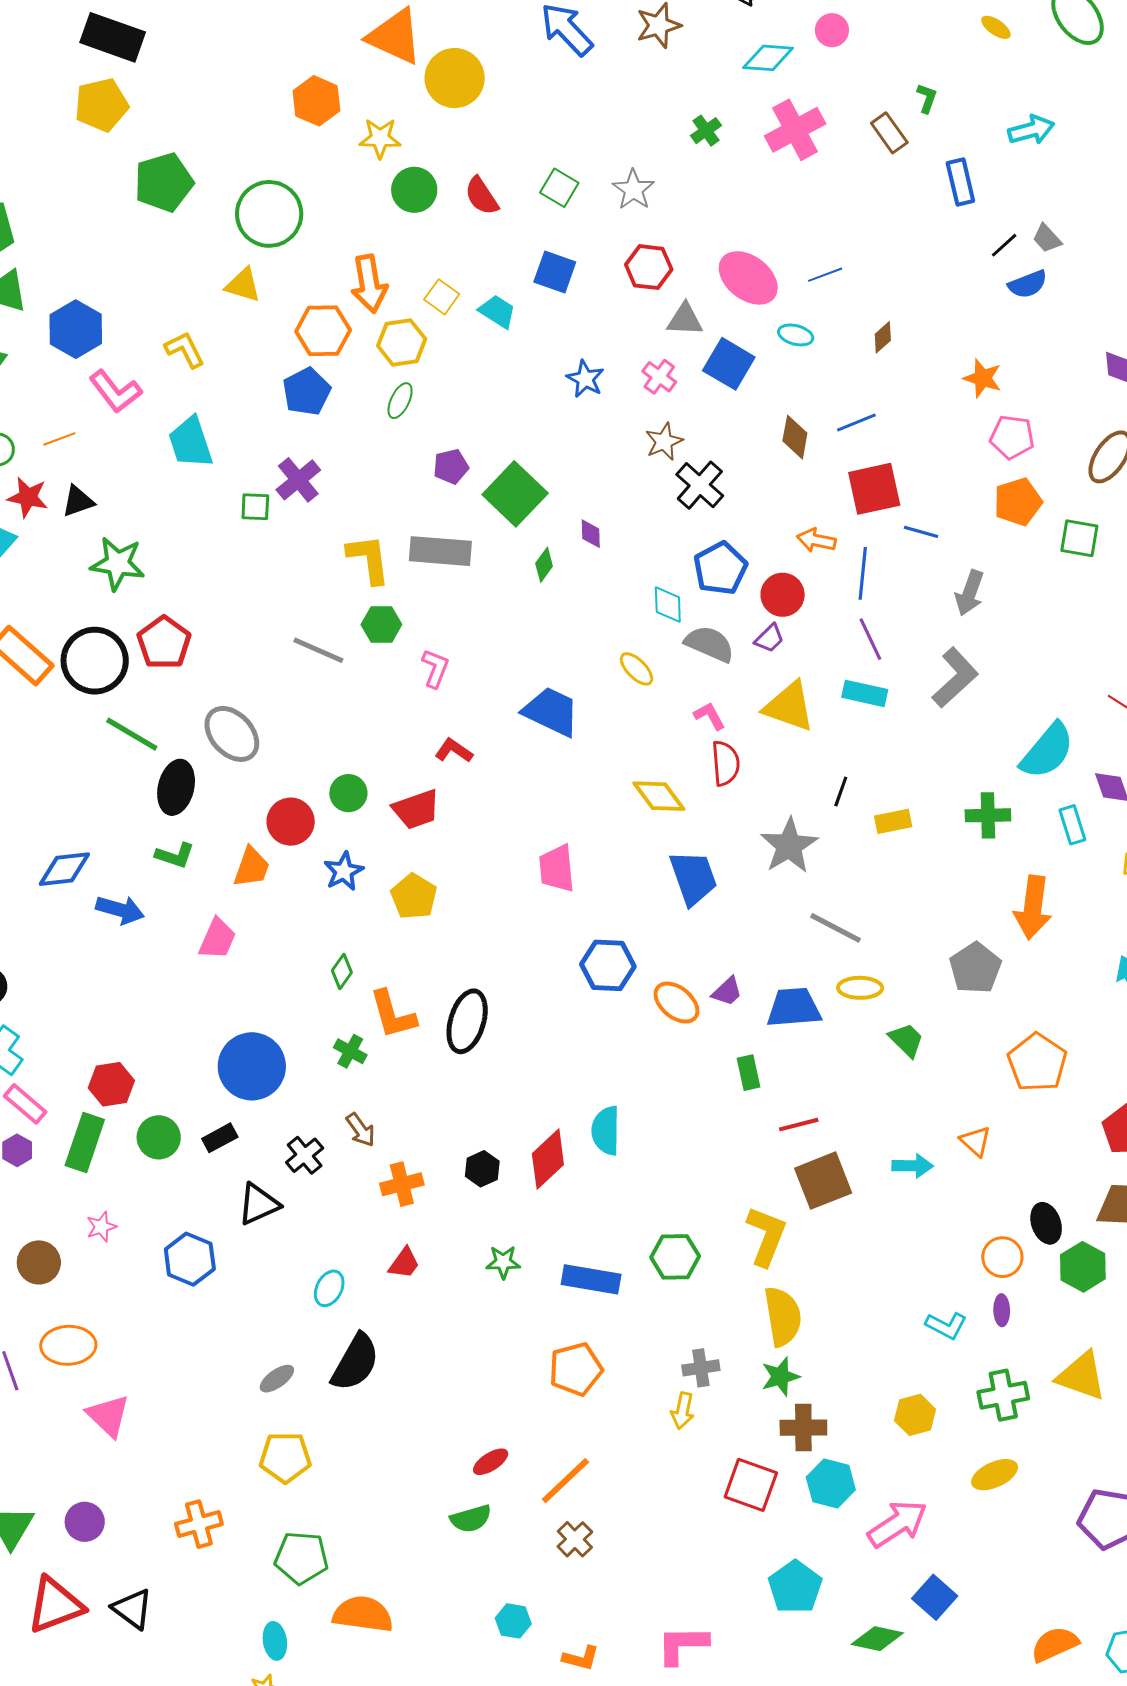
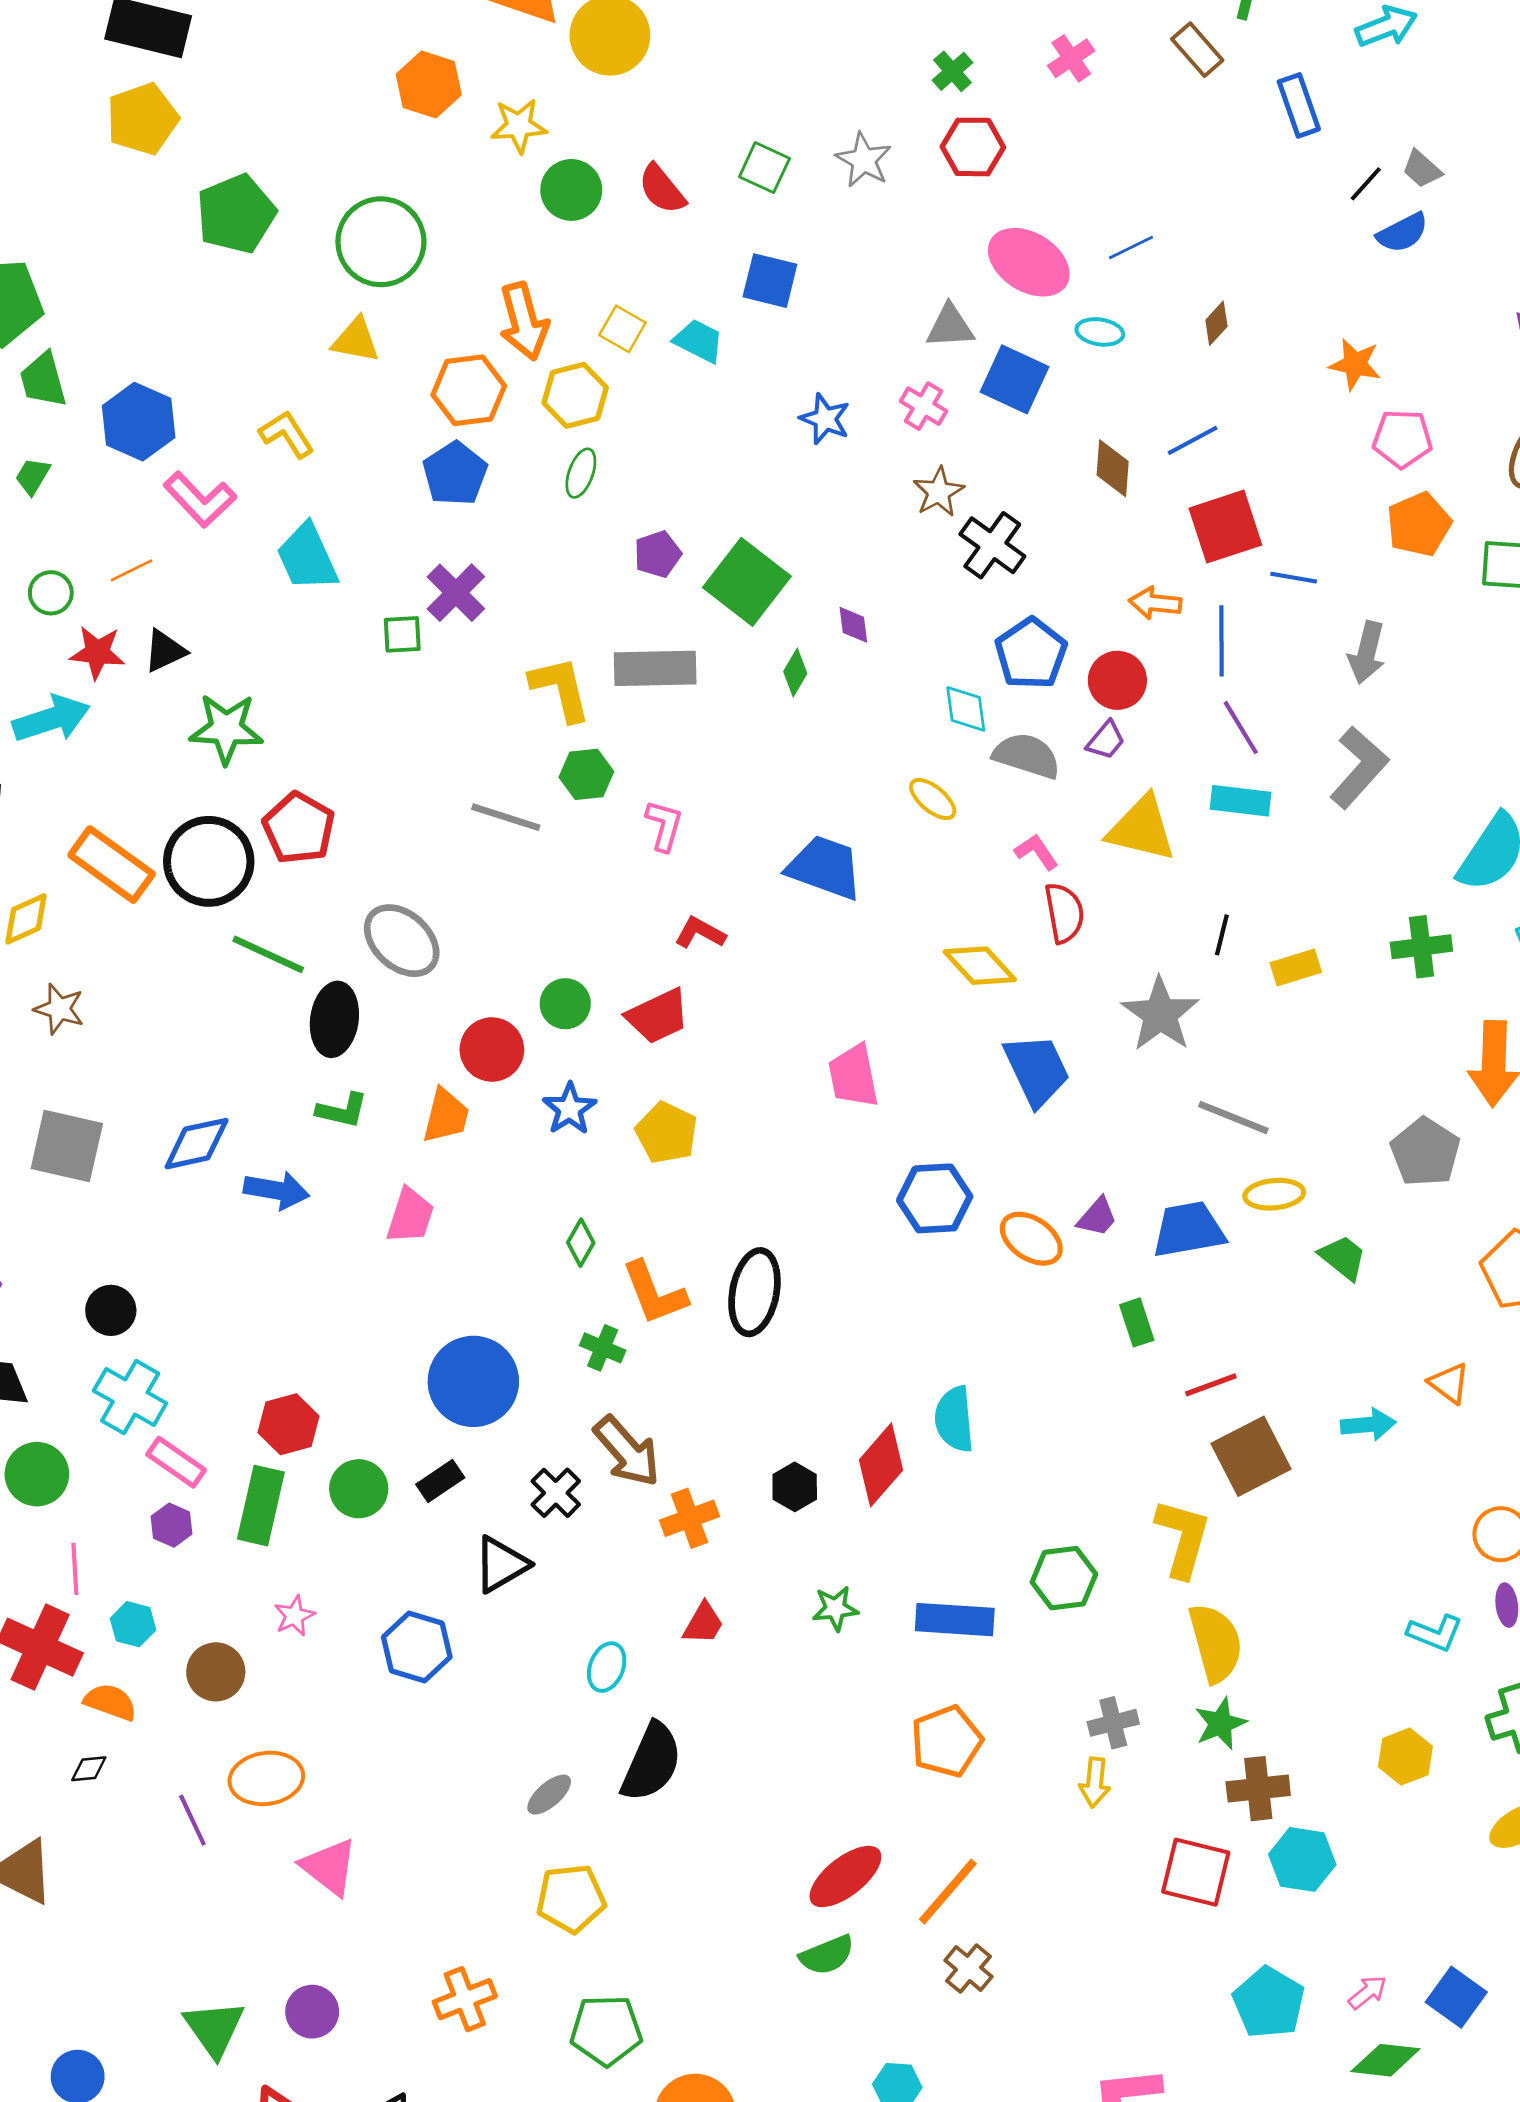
pink cross: (795, 130) -> (1071, 58), size x0.6
red hexagon: (649, 267) -> (973, 147), moved
brown arrow: (361, 1130) -> (627, 1451), size x1.6
red ellipse: (491, 1462) -> (845, 1877), size x1.6
pink arrow: (898, 1524) -> (1368, 1992), moved, size x0.5

